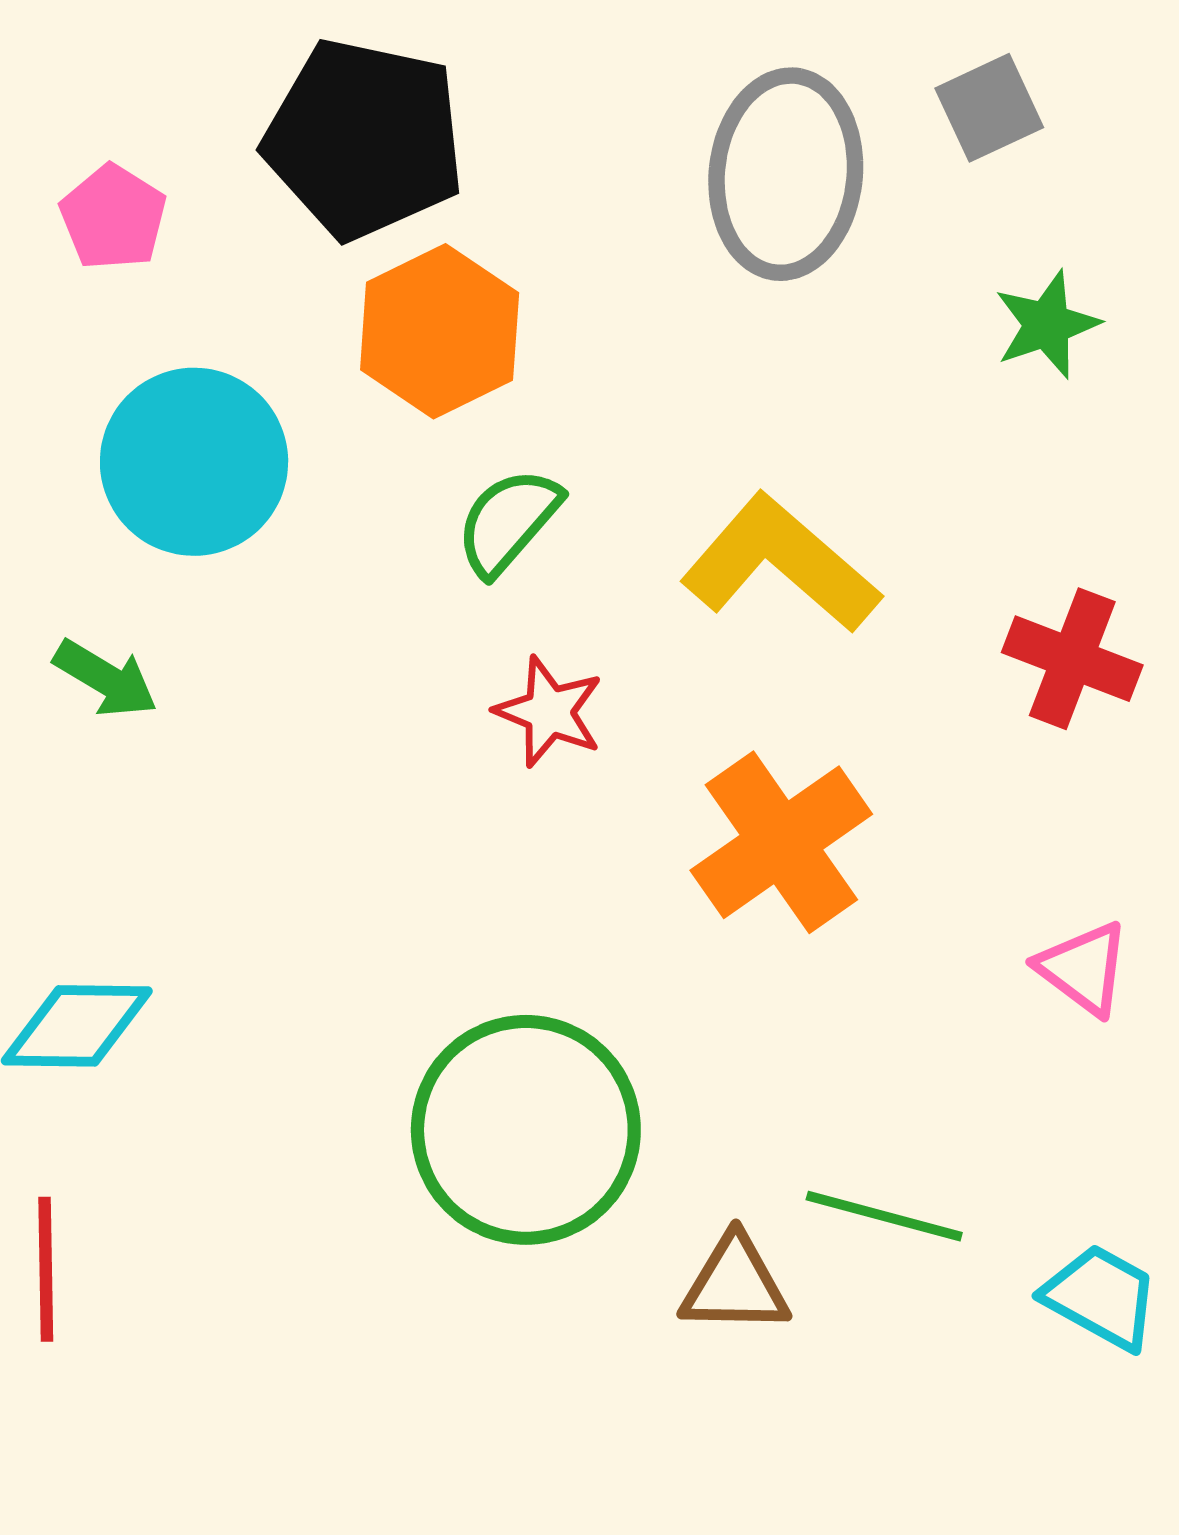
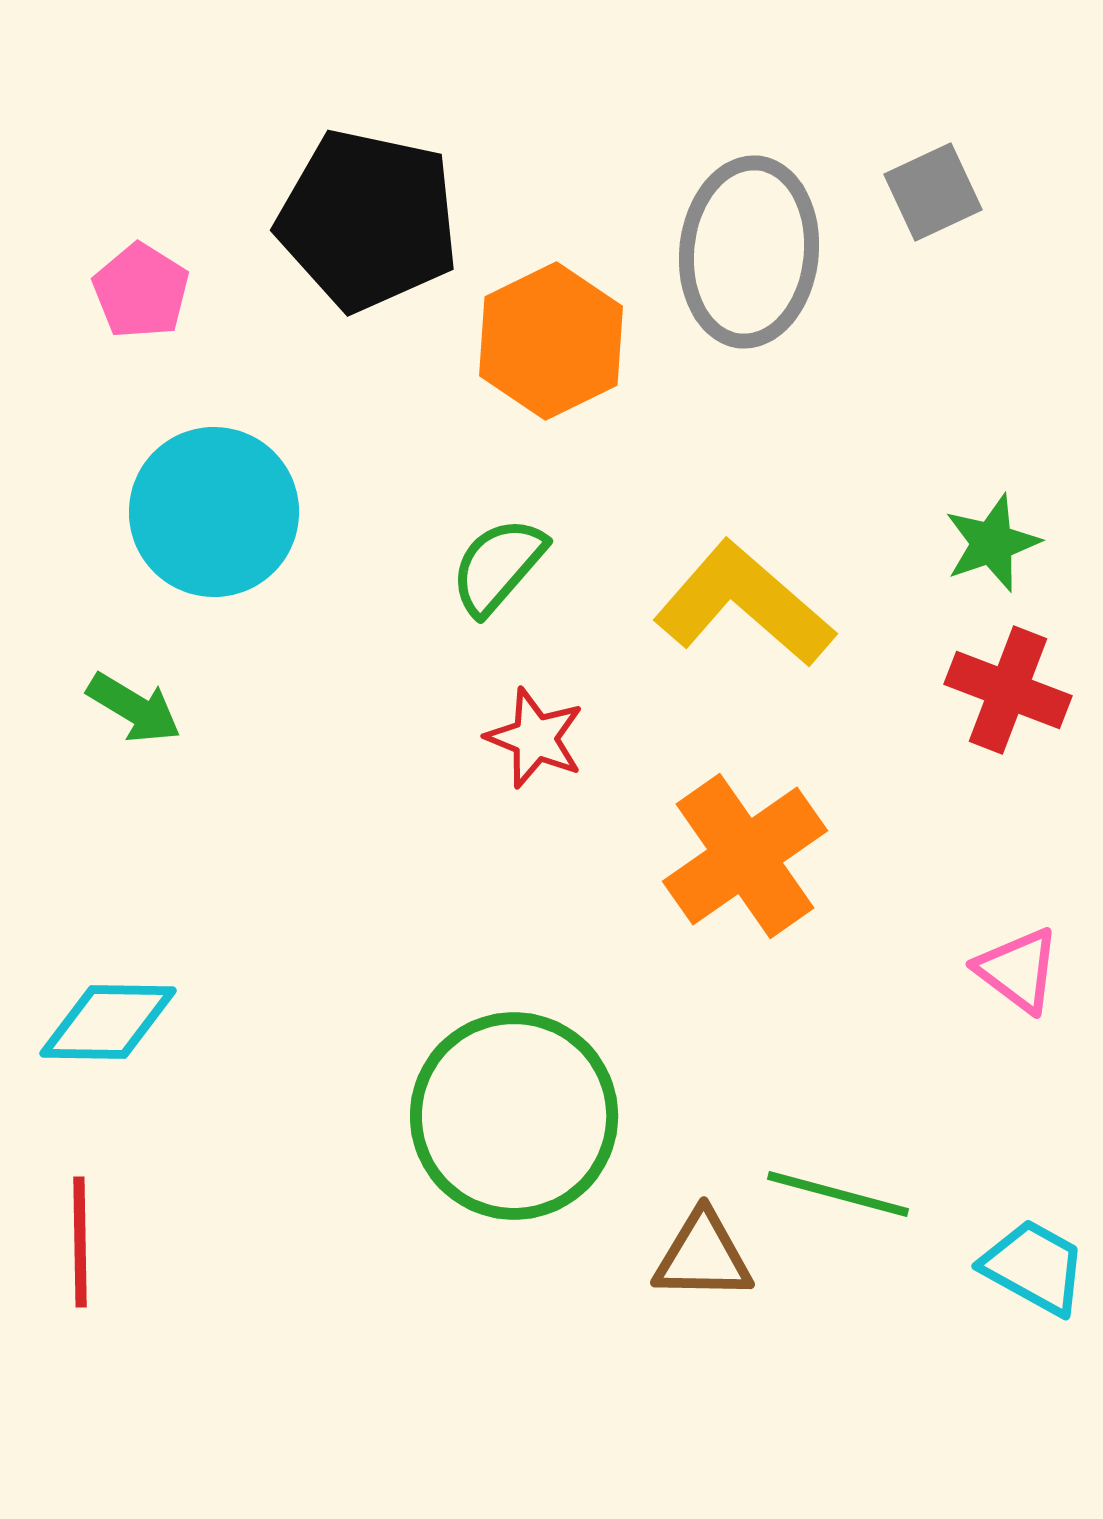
green star: (1047, 325) -> (992, 543), moved
orange hexagon: (440, 331) -> (551, 341), moved

